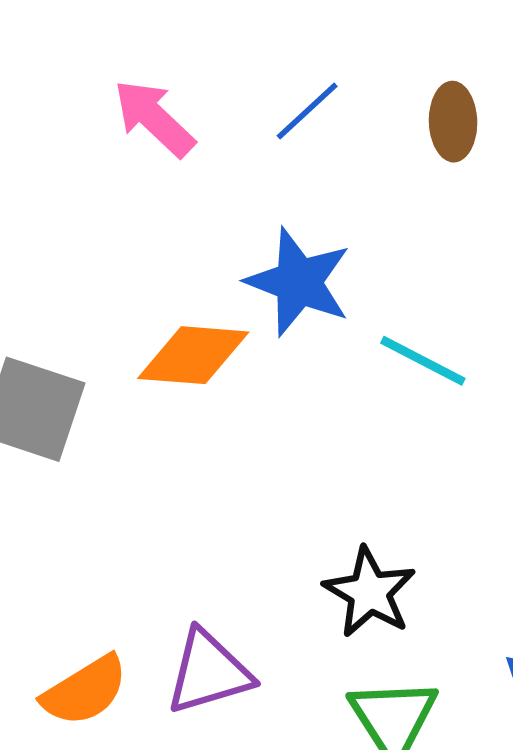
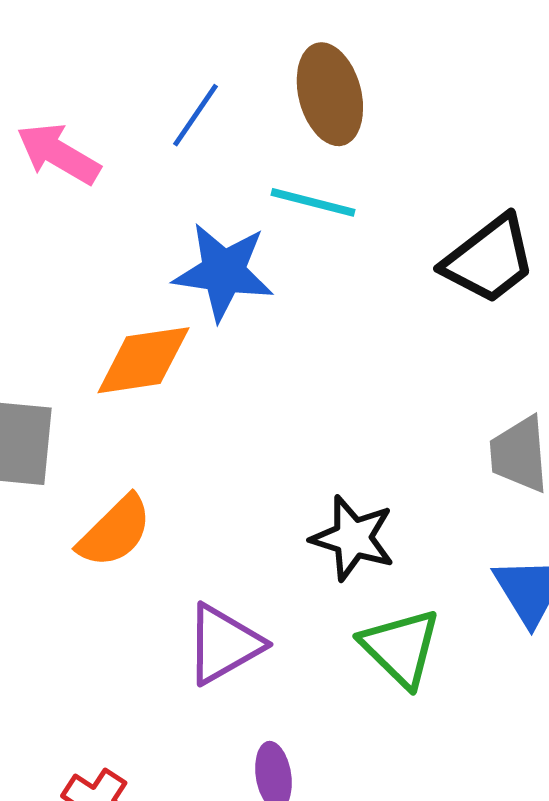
brown ellipse: (453, 122) -> (330, 94), size x1.4
cyan line: (423, 361) -> (313, 202), moved
orange semicircle: (85, 691) -> (115, 531), moved

